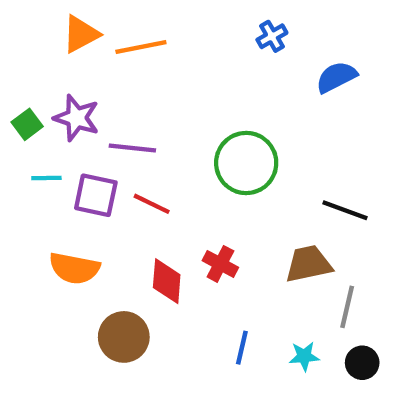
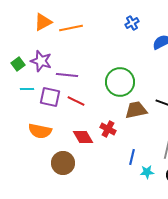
brown trapezoid: (308, 264) -> (136, 110), moved
red diamond: (167, 281) -> (83, 137), turned -35
blue line: (242, 348) -> (132, 157), moved

